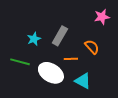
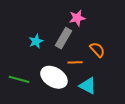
pink star: (102, 17) -> (77, 18), moved
green line: (20, 62) -> (19, 79), moved

